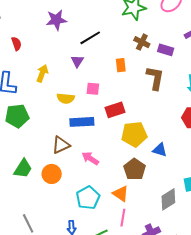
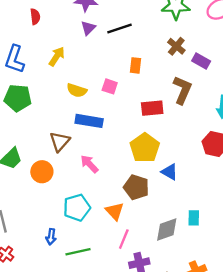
purple triangle: (77, 61) -> (88, 28), moved
orange rectangle: (121, 65) -> (136, 65), moved
red rectangle: (115, 110) -> (152, 108), moved
yellow pentagon: (134, 134) -> (145, 148), turned 30
brown triangle: (61, 145) -> (60, 142), turned -36
brown pentagon: (135, 169) -> (136, 187), turned -30
pink line: (123, 218) -> (124, 239), moved

